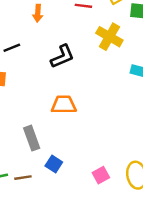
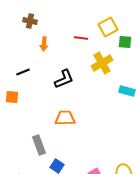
yellow cross: (109, 37) -> (102, 63), turned 30

